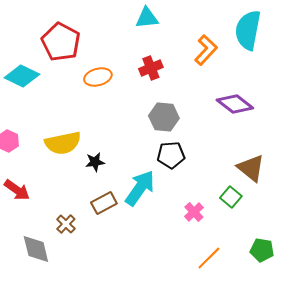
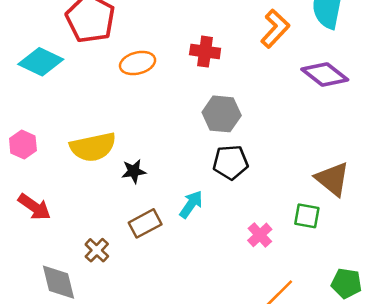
red cross: (151, 68) -> (205, 52), turned 30
purple diamond: (235, 104) -> (325, 74), moved
cyan arrow: (140, 188) -> (191, 204), size x0.6
green square: (231, 197) -> (307, 216), turned -30

